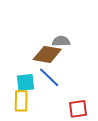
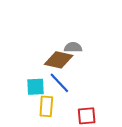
yellow rectangle: (21, 101) -> (46, 106), moved

